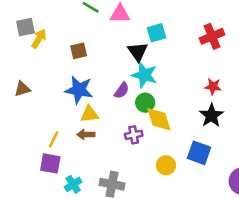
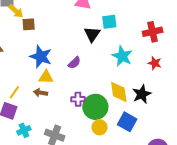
yellow arrow: (39, 39) -> (16, 11), turned 91
brown square: (79, 51) -> (29, 24), moved
cyan star: (144, 75) -> (122, 56), moved
red star: (213, 86) -> (155, 63), moved
green circle: (145, 103) -> (95, 107), moved, size x1.6
yellow diamond: (159, 119) -> (119, 92), moved

